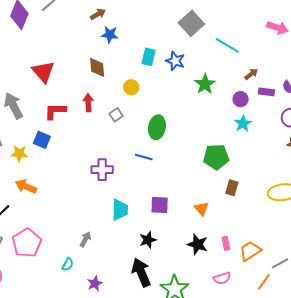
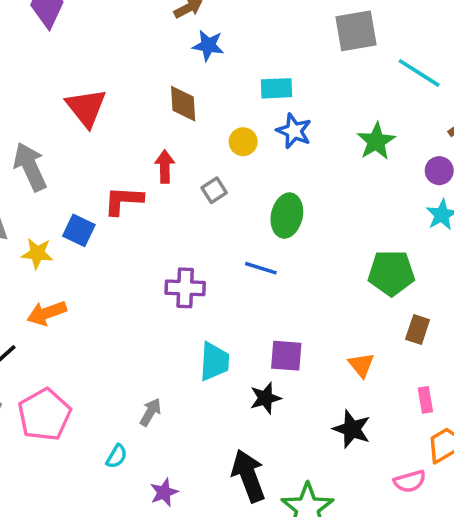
gray square: (191, 23) -> (356, 31), turned 30
cyan rectangle: (149, 57) -> (277, 88), turned 72
blue star: (175, 61) -> (294, 131), moved
red L-shape: (55, 111) -> (123, 200), moved
orange arrow: (26, 186) -> (47, 313), turned -45
black star: (148, 240) -> (265, 398), moved
pink rectangle: (226, 243) -> (425, 400), moved
pink semicircle: (222, 278) -> (410, 481), moved

